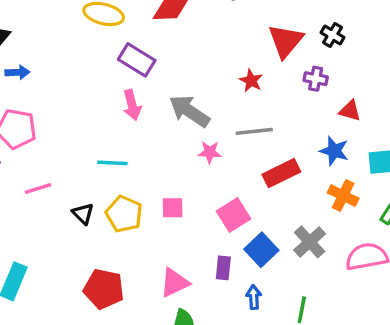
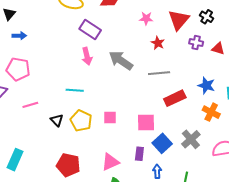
red triangle: (350, 111) -> (218, 48), moved
pink star: (210, 152) -> (146, 18), moved
pink square: (234, 215) -> (146, 122), turned 30

